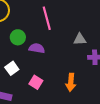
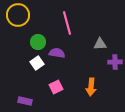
white square: (12, 68) -> (37, 63), moved
pink square: (36, 82) -> (56, 87), turned 32

